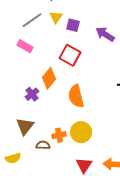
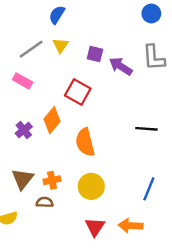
purple square: (73, 25) -> (95, 54), moved
purple cross: (32, 94) -> (24, 130), moved
orange cross: (59, 135) -> (52, 180), moved

